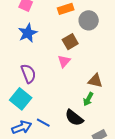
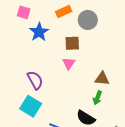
blue star: (28, 33) -> (39, 32), moved
brown square: (70, 42) -> (72, 43), turned 35

